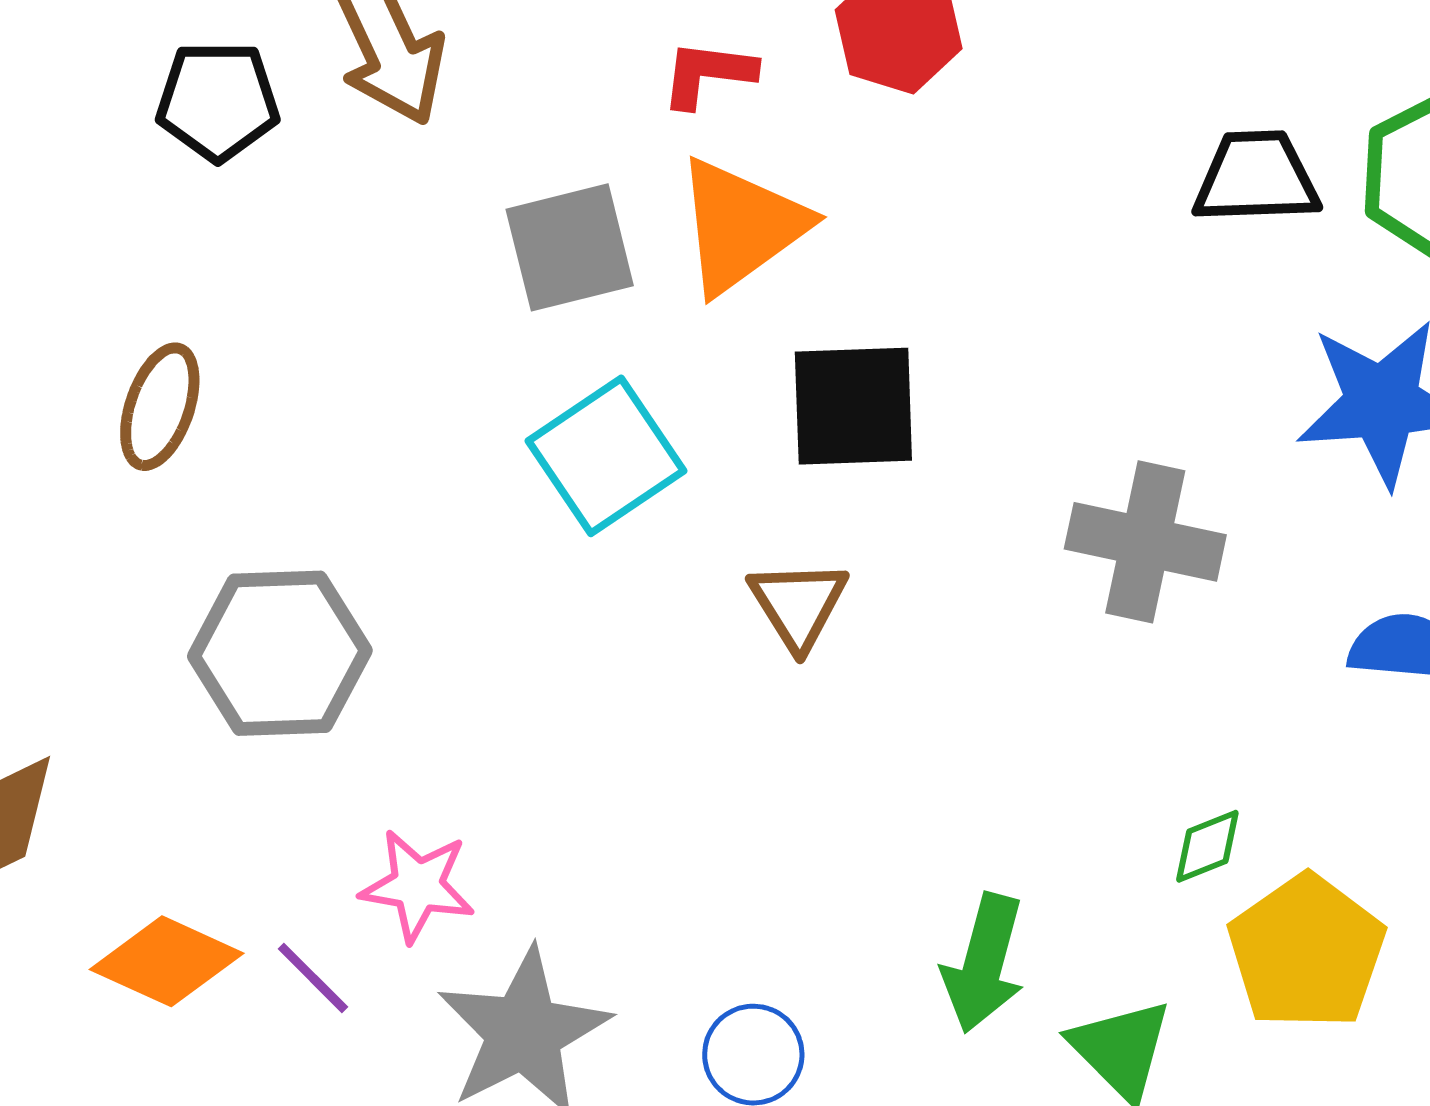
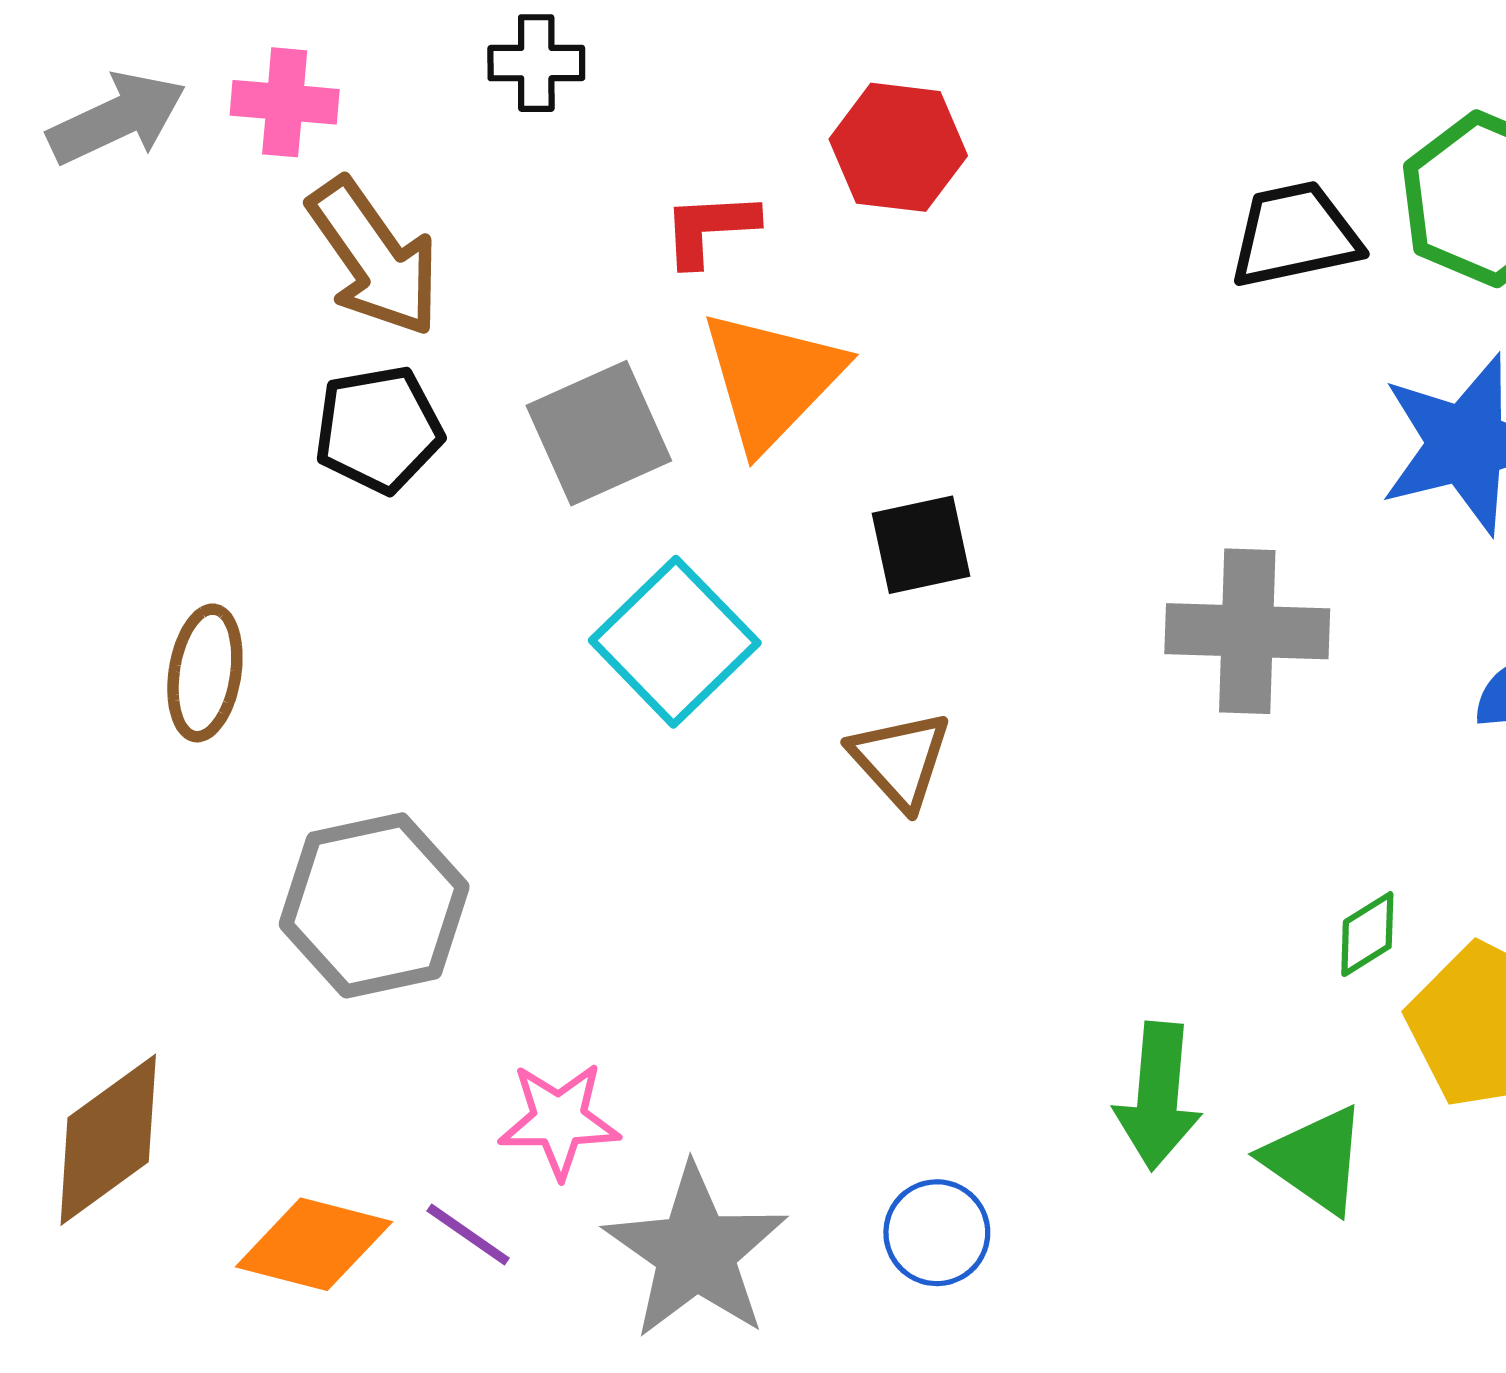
black pentagon: (218, 101) -> (379, 429), moved
black square: (853, 406) -> (921, 545), size x0.7

